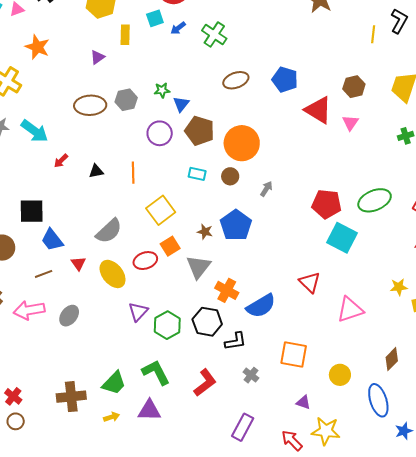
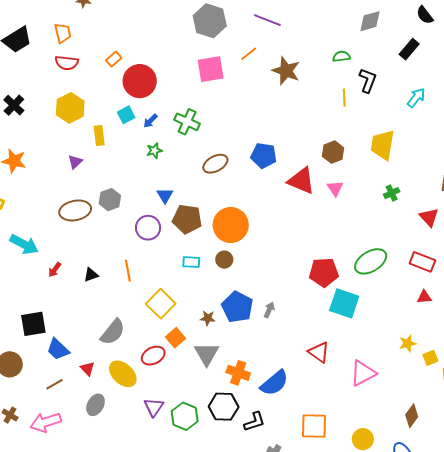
green star: (162, 90) -> (154, 151), moved
gray arrow: (266, 189) -> (269, 310), moved
gray ellipse: (69, 316) -> (96, 405), moved

